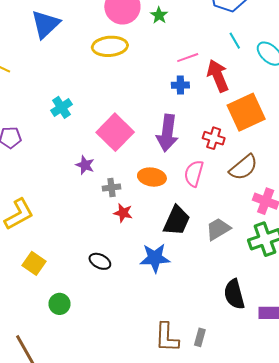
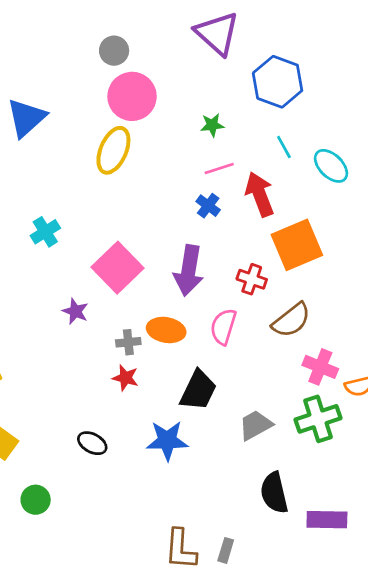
green star: (159, 15) -> (212, 125), moved, turned 30
yellow ellipse: (110, 46) -> (113, 150), turned -64
blue cross: (180, 85) -> (208, 206), turned 36
gray cross: (111, 188) -> (128, 342), moved
gray trapezoid: (218, 229) -> (255, 425), moved

